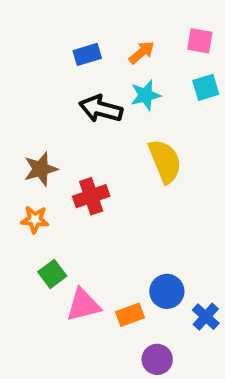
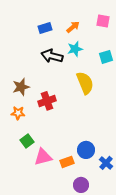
cyan square: (206, 87) -> (106, 57), moved

